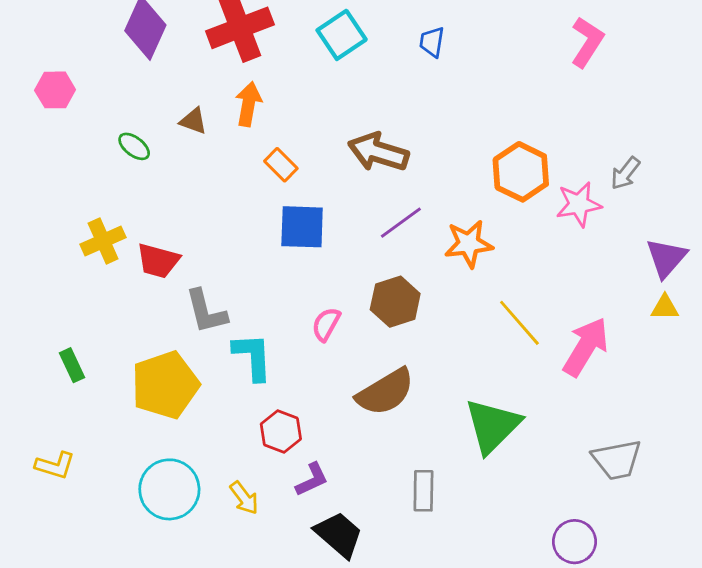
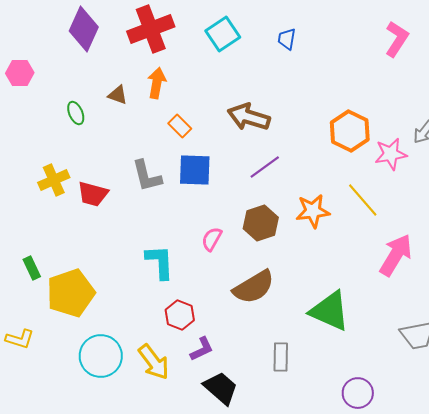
green ellipse: (134, 146) -> (76, 113), turned 30
orange star: (469, 244) -> (313, 211), moved
gray L-shape: (206, 312) -> (147, 176), moved
yellow line: (519, 323) -> (363, 200), moved
yellow pentagon: (165, 385) -> (71, 293), moved
green triangle: (493, 426) -> (330, 311), turned -51
yellow arrow: (244, 498) -> (154, 362), size x1.5
purple circle: (574, 542) -> (358, 393), moved

